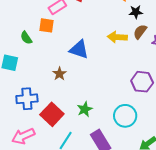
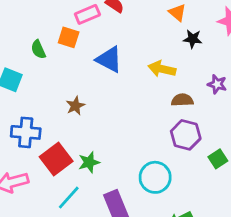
brown semicircle: (140, 32) -> (182, 100), moved, turned 42
blue triangle: (79, 50) -> (109, 59), moved
green star: (85, 109) -> (89, 162), moved

